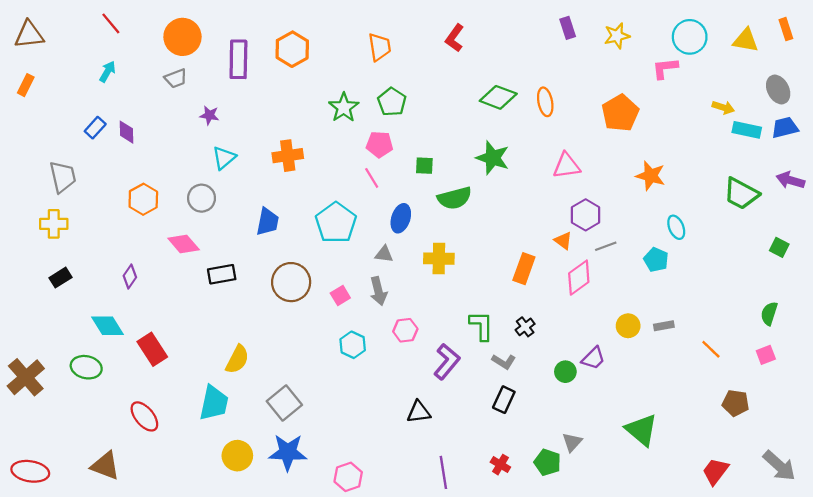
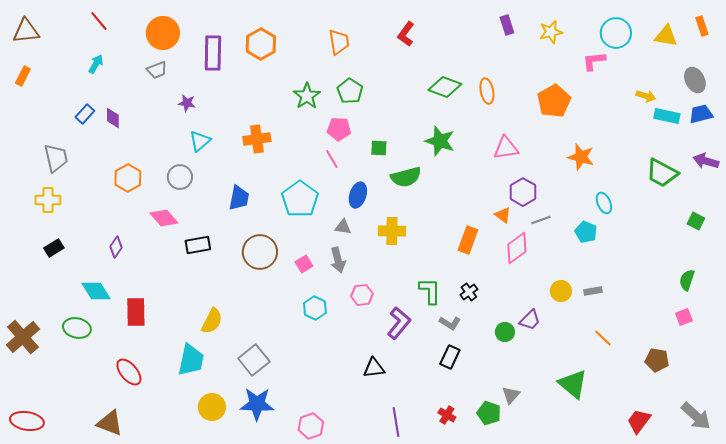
red rectangle: (152, 349) -> (136, 312), turned 32
orange line: (711, 349) -> (603, 338), moved
brown triangle: (105, 466) -> (110, 423), moved

